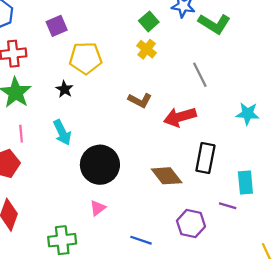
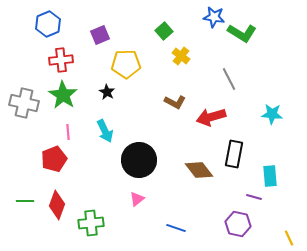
green square: (149, 21) -> (164, 31), moved
purple hexagon: (191, 224) -> (238, 224), moved
green cross: (62, 240) -> (91, 223), moved

